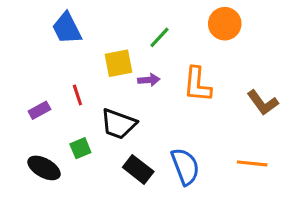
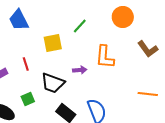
purple arrow: (149, 80) -> (80, 70), moved
brown L-shape: (263, 103) -> (148, 49), moved
orange line: (252, 163) -> (148, 94), moved

